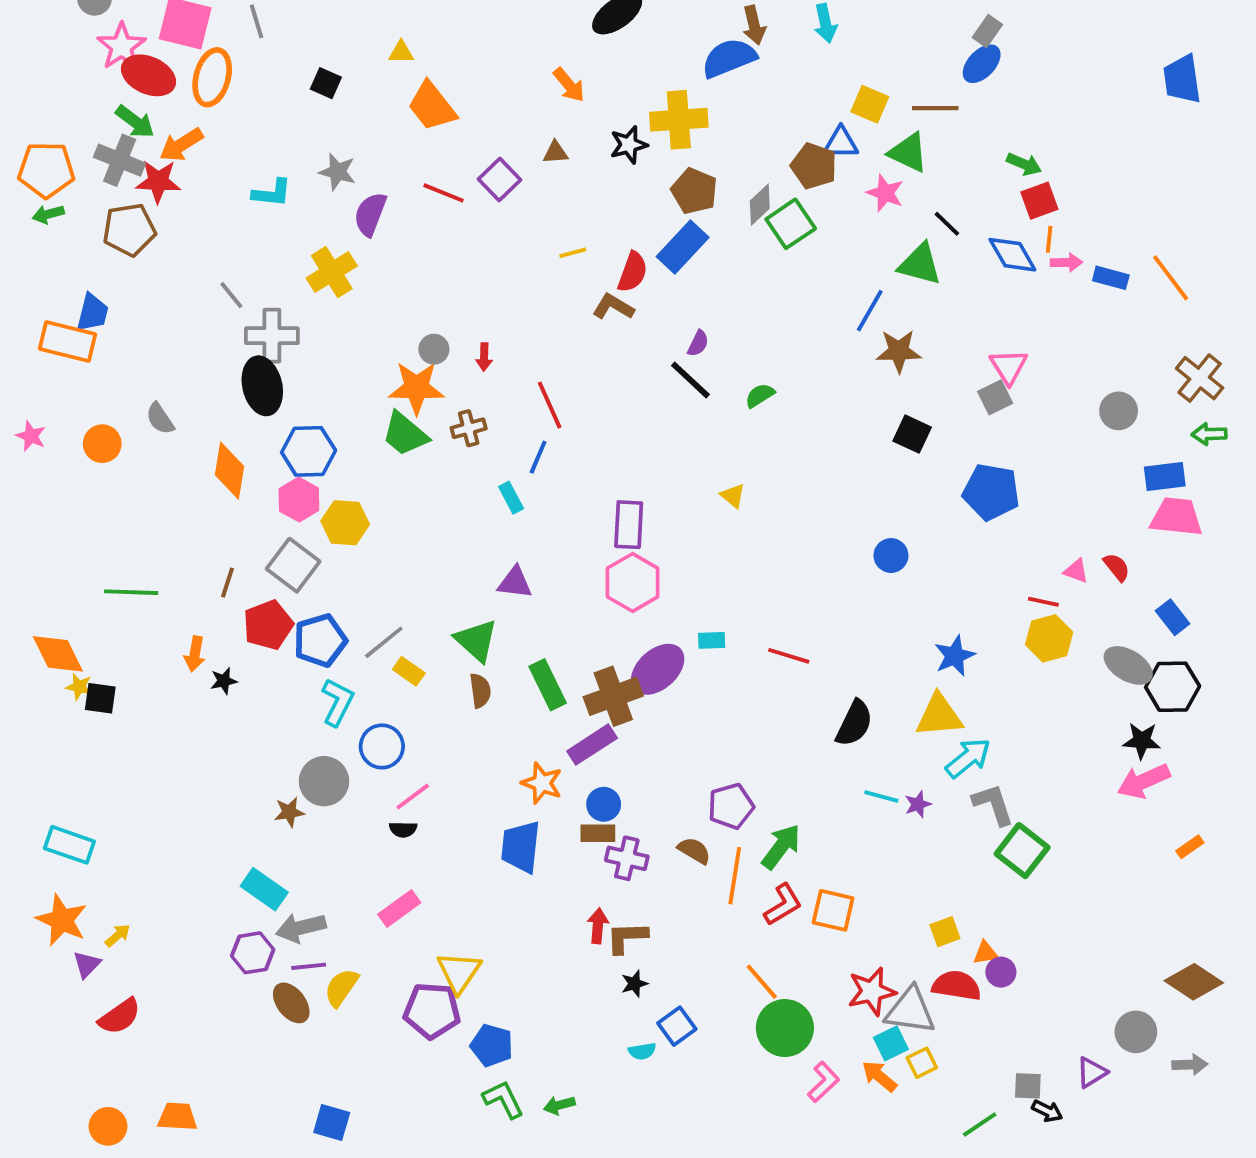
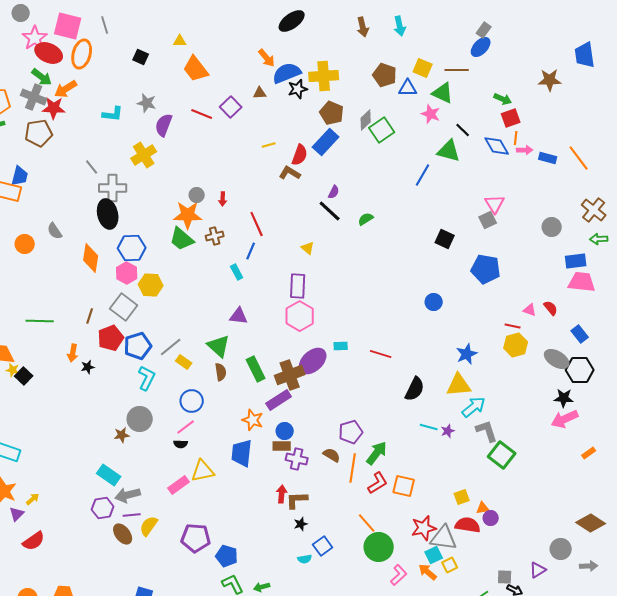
blue semicircle: (729, 58) -> (287, 73), moved
brown pentagon: (814, 166) -> (385, 75), moved
brown star: (899, 351) -> (550, 80), moved
yellow triangle: (733, 496) -> (308, 248), moved
black square: (100, 698) -> (24, 376), turned 36
blue circle: (382, 746) -> (192, 401), moved
yellow triangle: (459, 972) -> (203, 471), moved, turned 45

